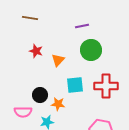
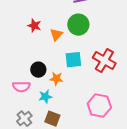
green circle: (91, 50) -> (78, 25), moved
red cross: (106, 86) -> (104, 61), turned 30

